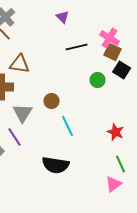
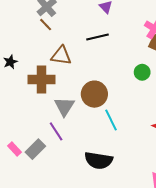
black line: (77, 47) -> (98, 37), moved
brown circle: (52, 101) -> (94, 94), size x1.6

